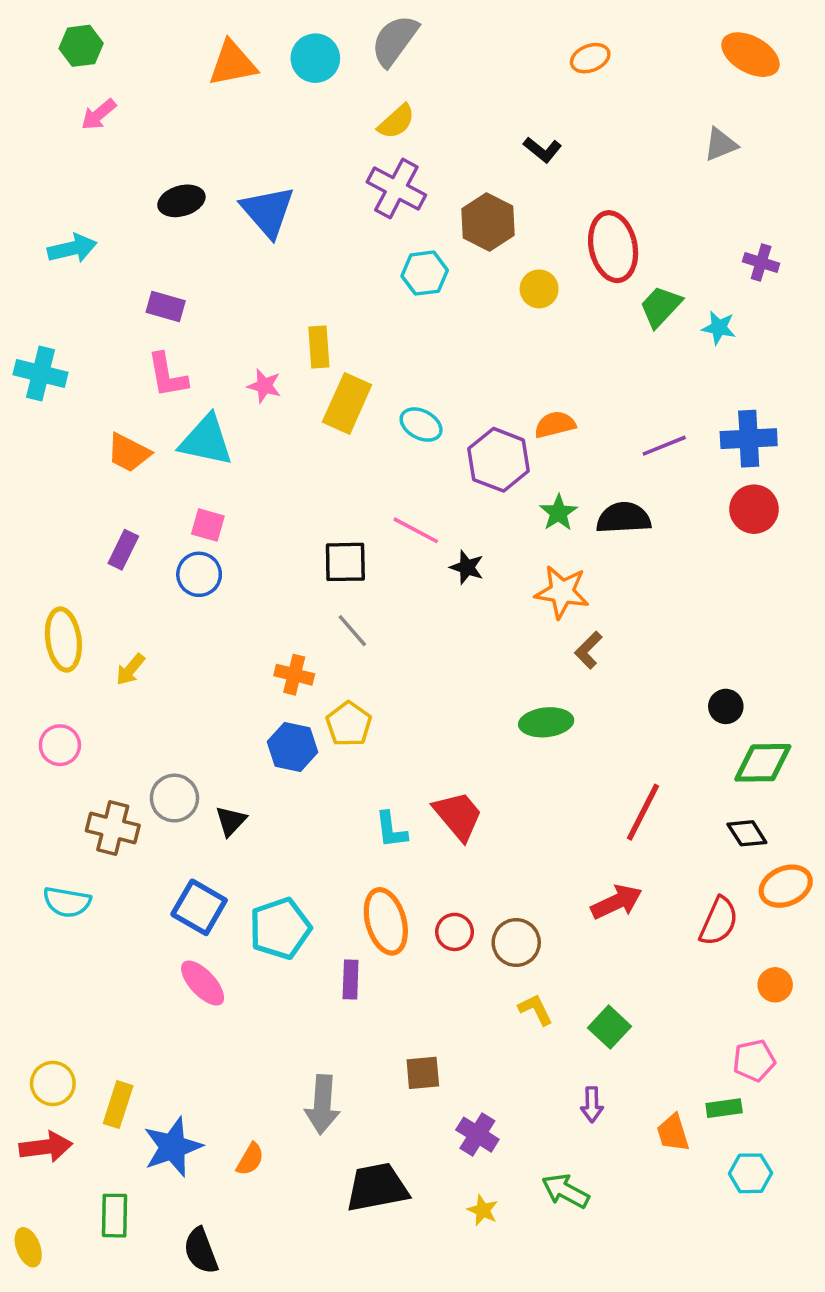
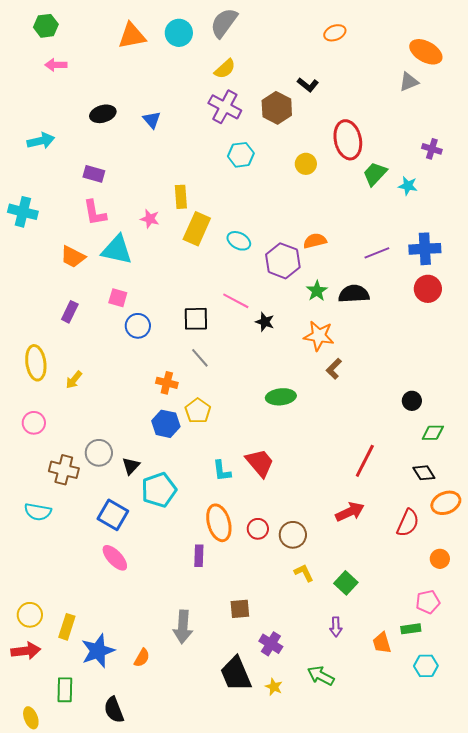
orange ellipse: (750, 55) -> (426, 52), moved
pink arrow: (99, 115) -> (56, 65), turned 40
blue triangle: (268, 211) -> (152, 120), size x0.6
brown hexagon: (488, 222) -> (277, 108), moved
blue circle: (199, 574) -> (138, 326), moved
green ellipse: (546, 722) -> (281, 397), moved
green diamond: (763, 763) -> (433, 433), size x0.7
cyan pentagon: (280, 928) -> (159, 490), moved
black trapezoid: (377, 1187) -> (236, 674), moved, turned -102
yellow ellipse: (28, 1247) -> (31, 718), moved

